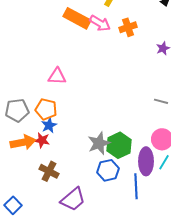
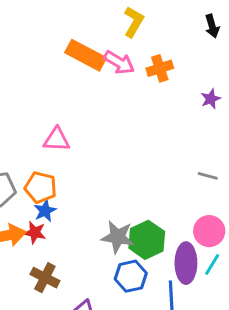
gray star: (99, 143) -> (118, 237), turned 30

